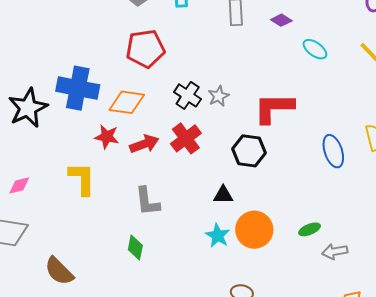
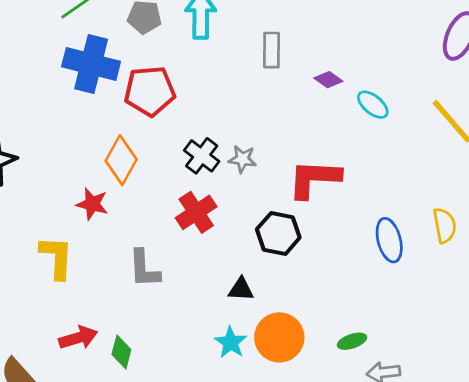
purple diamond: (281, 20) -> (328, 80), moved
blue cross: (78, 88) -> (91, 64), moved
gray star: (219, 96) -> (242, 159), turned 30
orange diamond: (127, 102) -> (121, 160), turned -72
red arrow: (144, 144) -> (78, 338), moved
gray L-shape: (147, 201) -> (144, 269), moved

